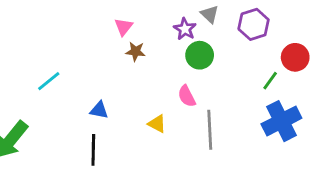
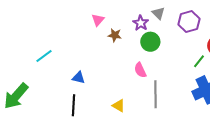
brown star: (135, 51) -> (115, 35), moved
yellow triangle: (157, 124) -> (119, 106), moved

